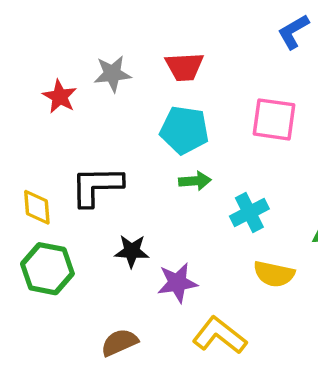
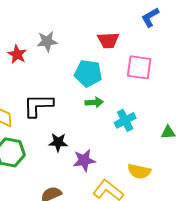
red trapezoid: (184, 67) -> (108, 40), moved
yellow semicircle: (274, 274) -> (139, 171), moved

